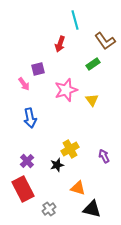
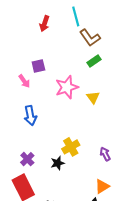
brown L-shape: (105, 41) -> (90, 38), moved
red arrow: (60, 44) -> (44, 24), moved
orange triangle: (78, 188) -> (102, 186), moved, turned -49

